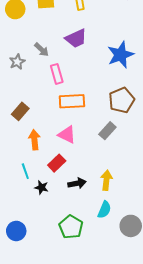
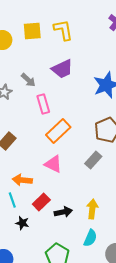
orange rectangle: (72, 101) -> (58, 131), turned -40
orange arrow: (34, 140) -> (22, 180), moved, turned -78
red rectangle: (57, 163) -> (41, 202), moved
black star: (42, 187) -> (22, 223), moved

